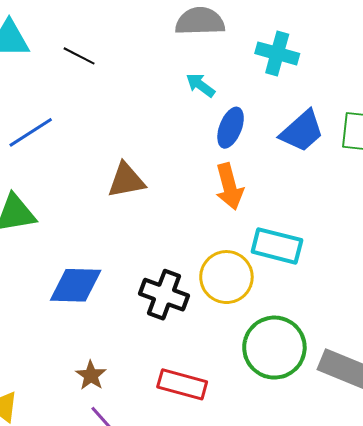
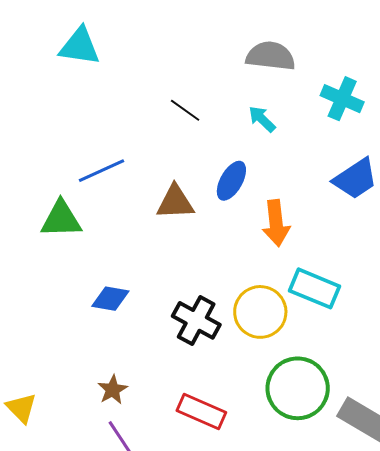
black line: (79, 56) -> (185, 110), moved
blue ellipse: (231, 128) -> (231, 181), moved
blue line: (31, 132) -> (102, 171), moved
blue diamond: (76, 285) -> (110, 299), size x0.7

